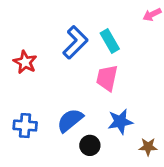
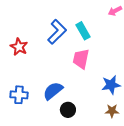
blue star: (120, 122) -> (111, 85), moved

